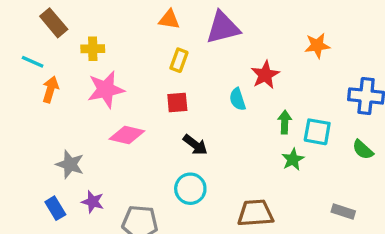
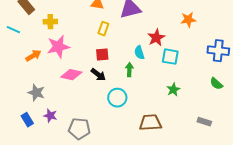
orange arrow: (50, 89) -> (33, 56), moved, turned 42
green arrow: (285, 122) -> (129, 70), moved
cyan square: (317, 132) -> (170, 57), moved
black arrow: (195, 145) -> (98, 75), moved
cyan circle: (190, 189) -> (117, 98), moved

